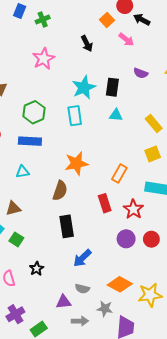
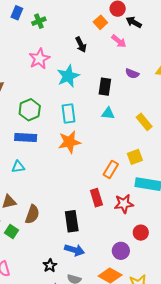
cyan star: (84, 87) -> (68, 76), moved
yellow square: (153, 154) -> (135, 157), moved
orange star: (76, 163) -> (69, 142), moved
brown semicircle: (60, 191) -> (32, 214), moved
red star: (133, 209) -> (124, 204), turned 30
black rectangle: (67, 226) -> (72, 221), moved
purple circle: (126, 239) -> (121, 251), moved
blue arrow: (82, 258) -> (74, 250), turned -120
black star: (37, 269) -> (50, 265), moved

